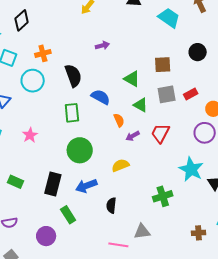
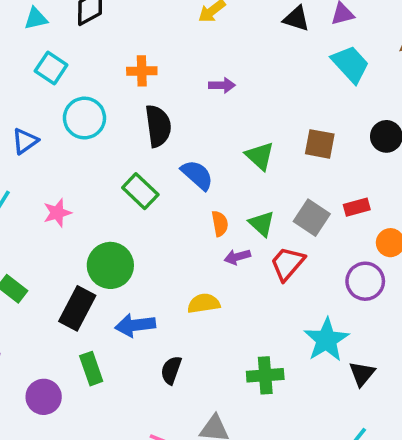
orange cross: (43, 53) -> (142, 71), moved
gray square: (167, 94) -> (312, 218), moved, turned 30
green triangle: (141, 105) -> (262, 224), moved
green rectangle: (72, 113) -> (140, 191), turned -54
green circle: (80, 150) -> (110, 265), moved

